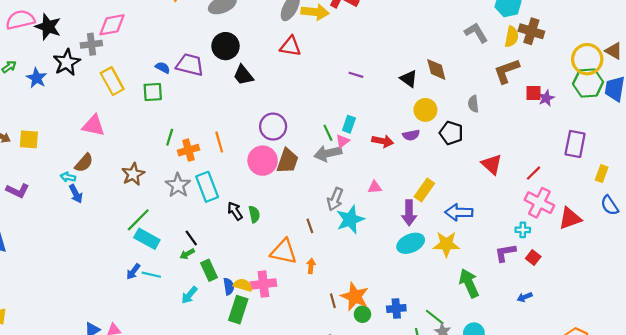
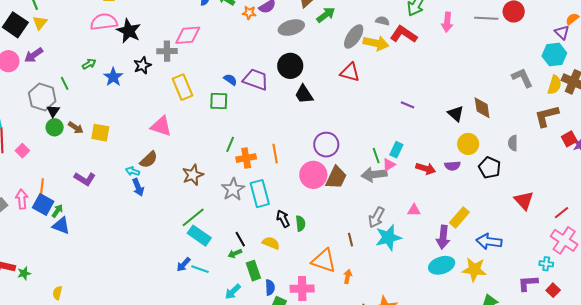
black star: (67, 62) -> (142, 65), size x0.7
red square: (533, 93) -> (569, 139), turned -35
yellow semicircle: (243, 285) -> (271, 243), moved

